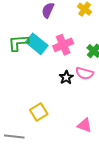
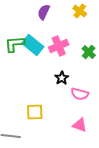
pink semicircle: (85, 73) -> (80, 94), moved
yellow square: (39, 112) -> (35, 112), turned 30

